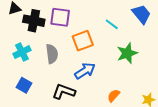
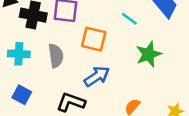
orange square: (83, 41) -> (94, 39), turned 35
cyan cross: (22, 52) -> (19, 54), turned 30

